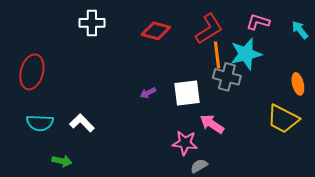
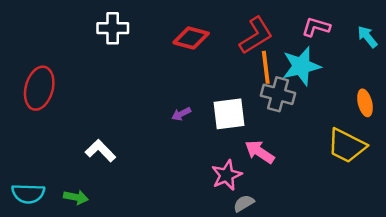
cyan semicircle: (40, 123) -> (28, 194), moved
pink star: (185, 143) -> (227, 175), turned -30

